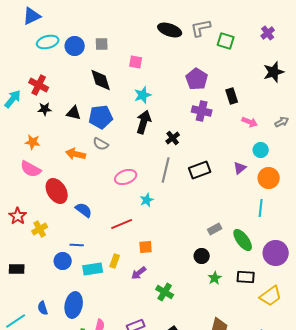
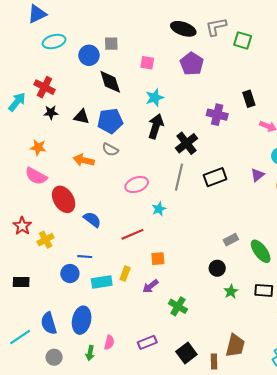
blue circle: (75, 46) -> (89, 55), moved
purple pentagon: (197, 79) -> (192, 64), moved
black cross: (173, 138) -> (186, 143), size x1.5
blue semicircle: (43, 308) -> (49, 323), size x1.5

